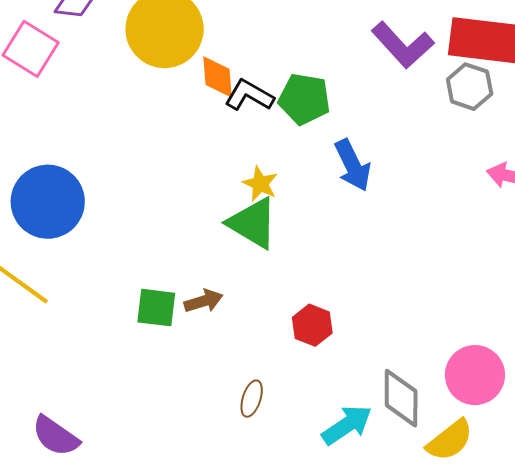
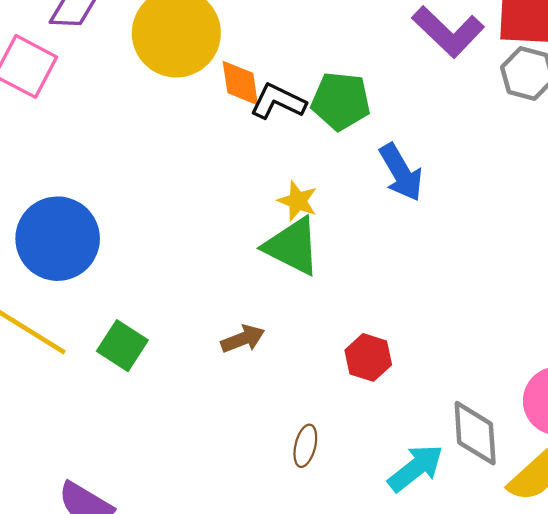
green square: (156, 308) -> (122, 346), moved, turned 30

